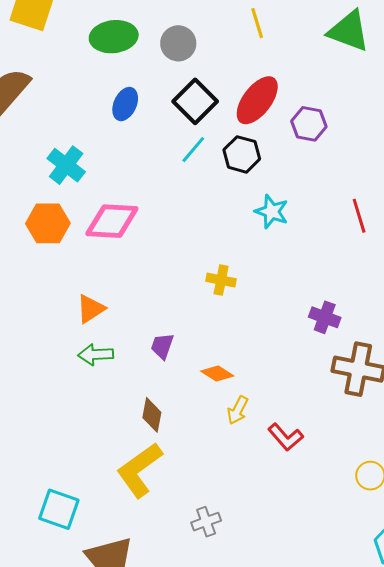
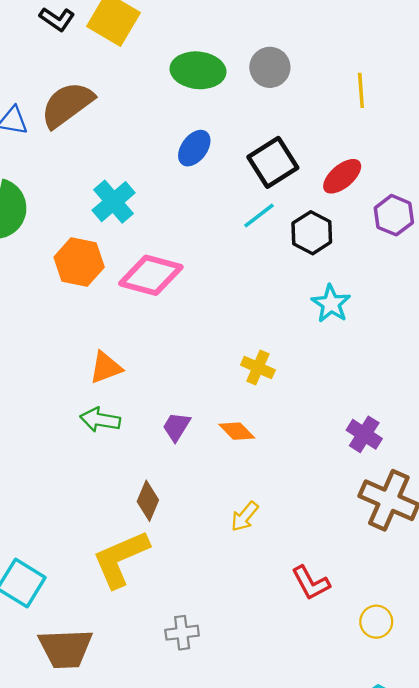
gray circle: (178, 43) -> (270, 67), moved
red ellipse: (257, 100) -> (342, 176), size x0.7
orange diamond: (217, 374) -> (237, 431), moved
red L-shape: (286, 437) -> (311, 583), moved

